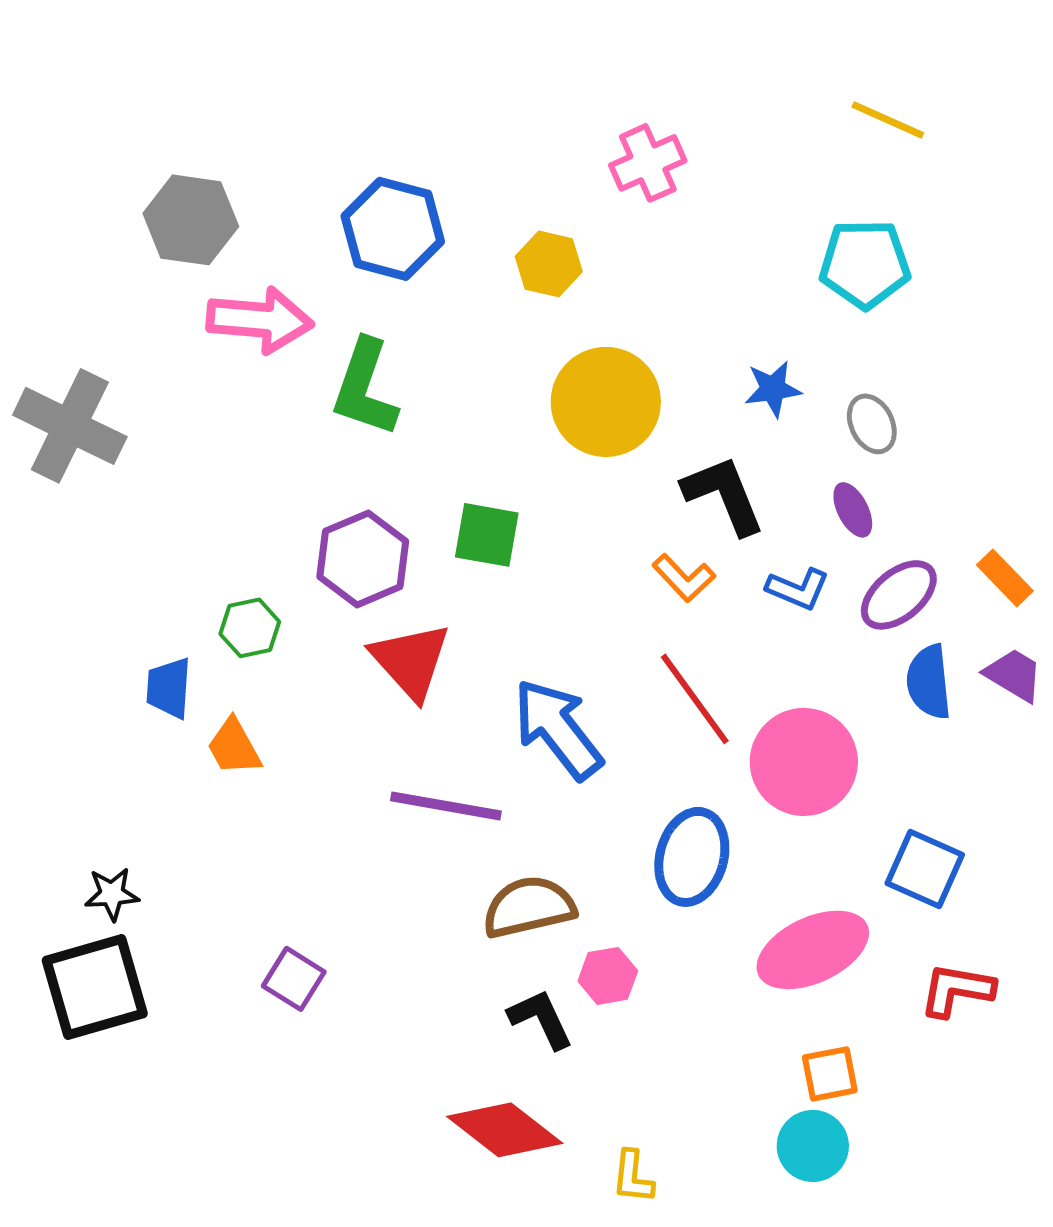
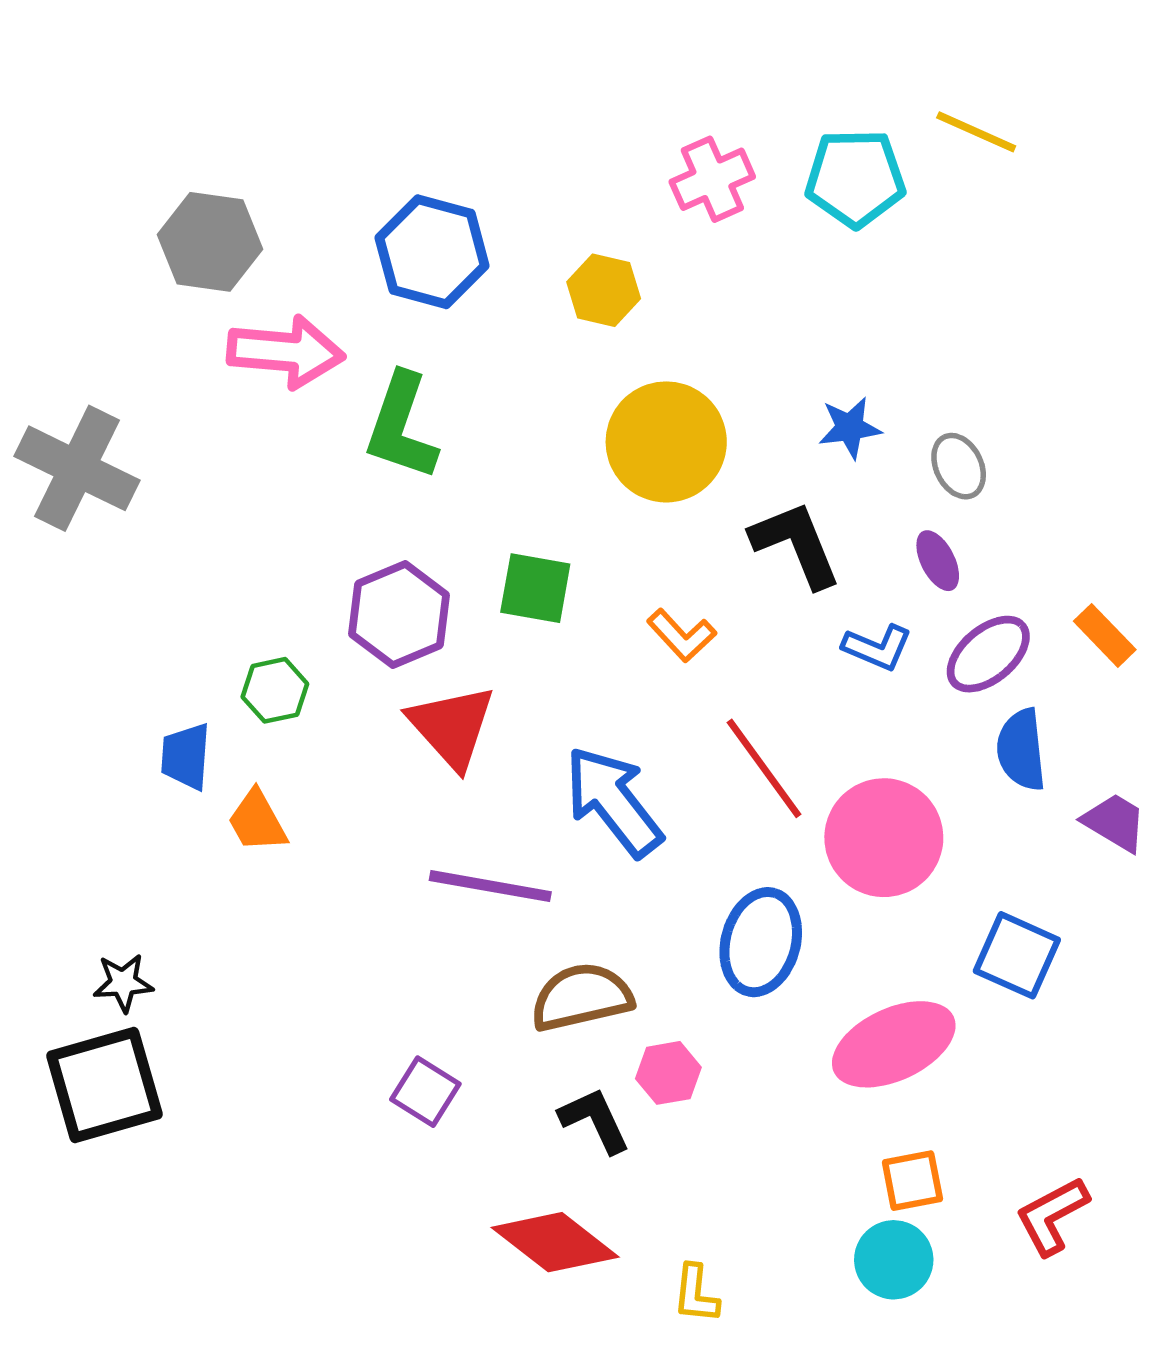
cyan pentagon: (865, 264) -> (855, 178), moved
orange L-shape: (684, 578) -> (682, 635), moved
purple trapezoid: (1014, 675) -> (1115, 822), moved
purple square: (294, 979) -> (425, 1092), moved
red L-shape: (957, 990) -> (1052, 1216), moved, turned -38

